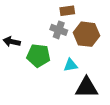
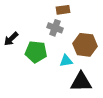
brown hexagon: (87, 34) -> (85, 45), moved
black arrow: (12, 42) -> (11, 39), turned -56

